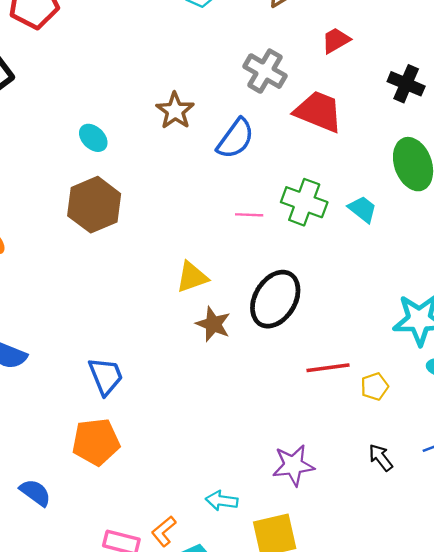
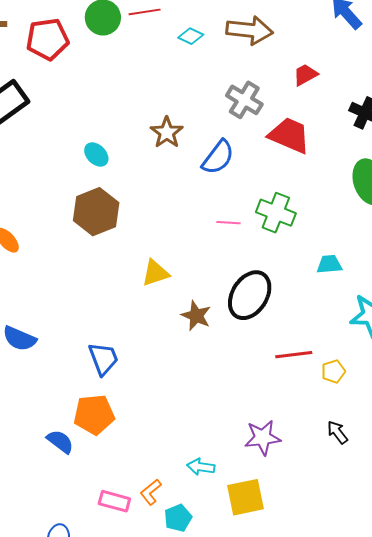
cyan trapezoid: (362, 209) -> (329, 264), moved, turned -44
yellow triangle: (192, 277) -> (155, 273), moved
blue semicircle: (35, 493) -> (60, 442), moved

